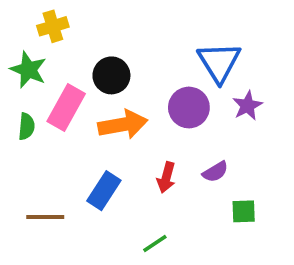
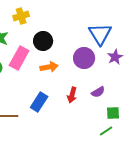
yellow cross: (53, 26) -> (21, 16), moved
orange arrow: (123, 125) -> (49, 67), size x0.7
green line: (155, 244) -> (106, 131), moved

